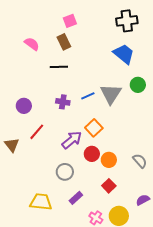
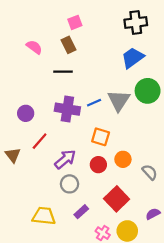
blue trapezoid: (124, 54) -> (133, 58), turned -75
green circle: (138, 85) -> (148, 91), size x1.5
purple cross: (63, 102) -> (67, 109), size x1.6
orange square: (94, 128) -> (101, 137), turned -30
purple arrow: (72, 140) -> (65, 159), moved
orange circle: (109, 160) -> (123, 159), moved
red square: (109, 186) -> (117, 199), size x1.6

